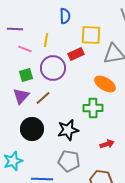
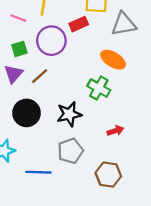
green cross: (93, 108) -> (99, 88), turned 30
gray pentagon: (69, 161) -> (70, 151), turned -30

